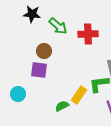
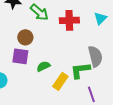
green semicircle: (62, 106) -> (43, 66), moved

